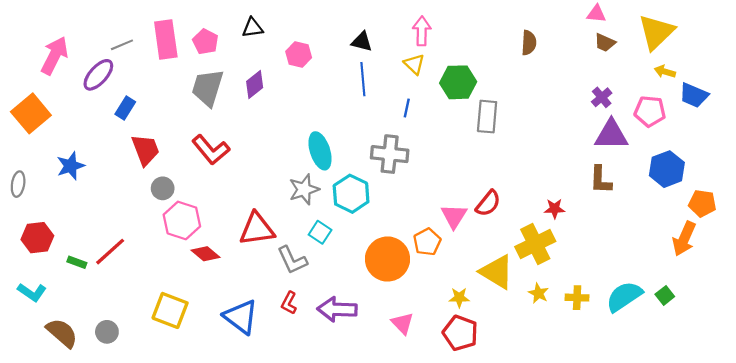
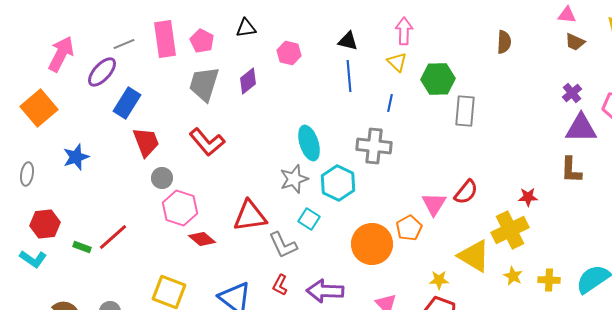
blue rectangle: (125, 108) -> (127, 103), size x1.4
cyan L-shape: (32, 292) -> (33, 259), moved

